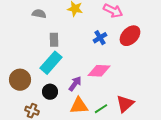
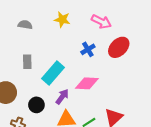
gray rectangle: (54, 40) -> (27, 62), moved
cyan rectangle: (51, 63) -> (53, 73), moved

